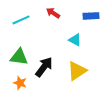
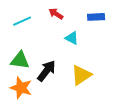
cyan triangle: (75, 40) -> (72, 38), moved
orange star: (20, 83) -> (21, 88), size x1.5

